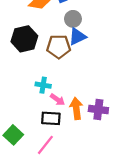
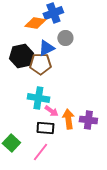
blue triangle: (77, 37) -> (46, 48), moved
brown pentagon: (59, 47) -> (40, 64), moved
cyan cross: (43, 85) -> (38, 98), size x1.5

